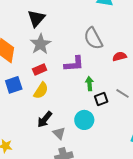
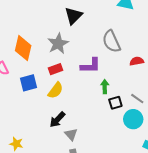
black triangle: (36, 18) -> (74, 16), moved
cyan circle: (84, 120) -> (133, 119), moved

